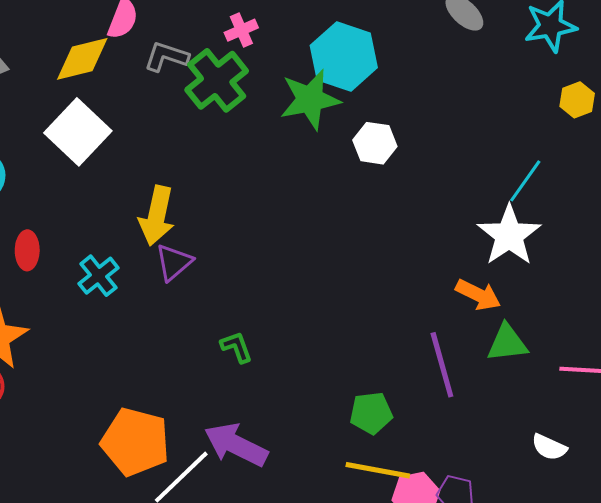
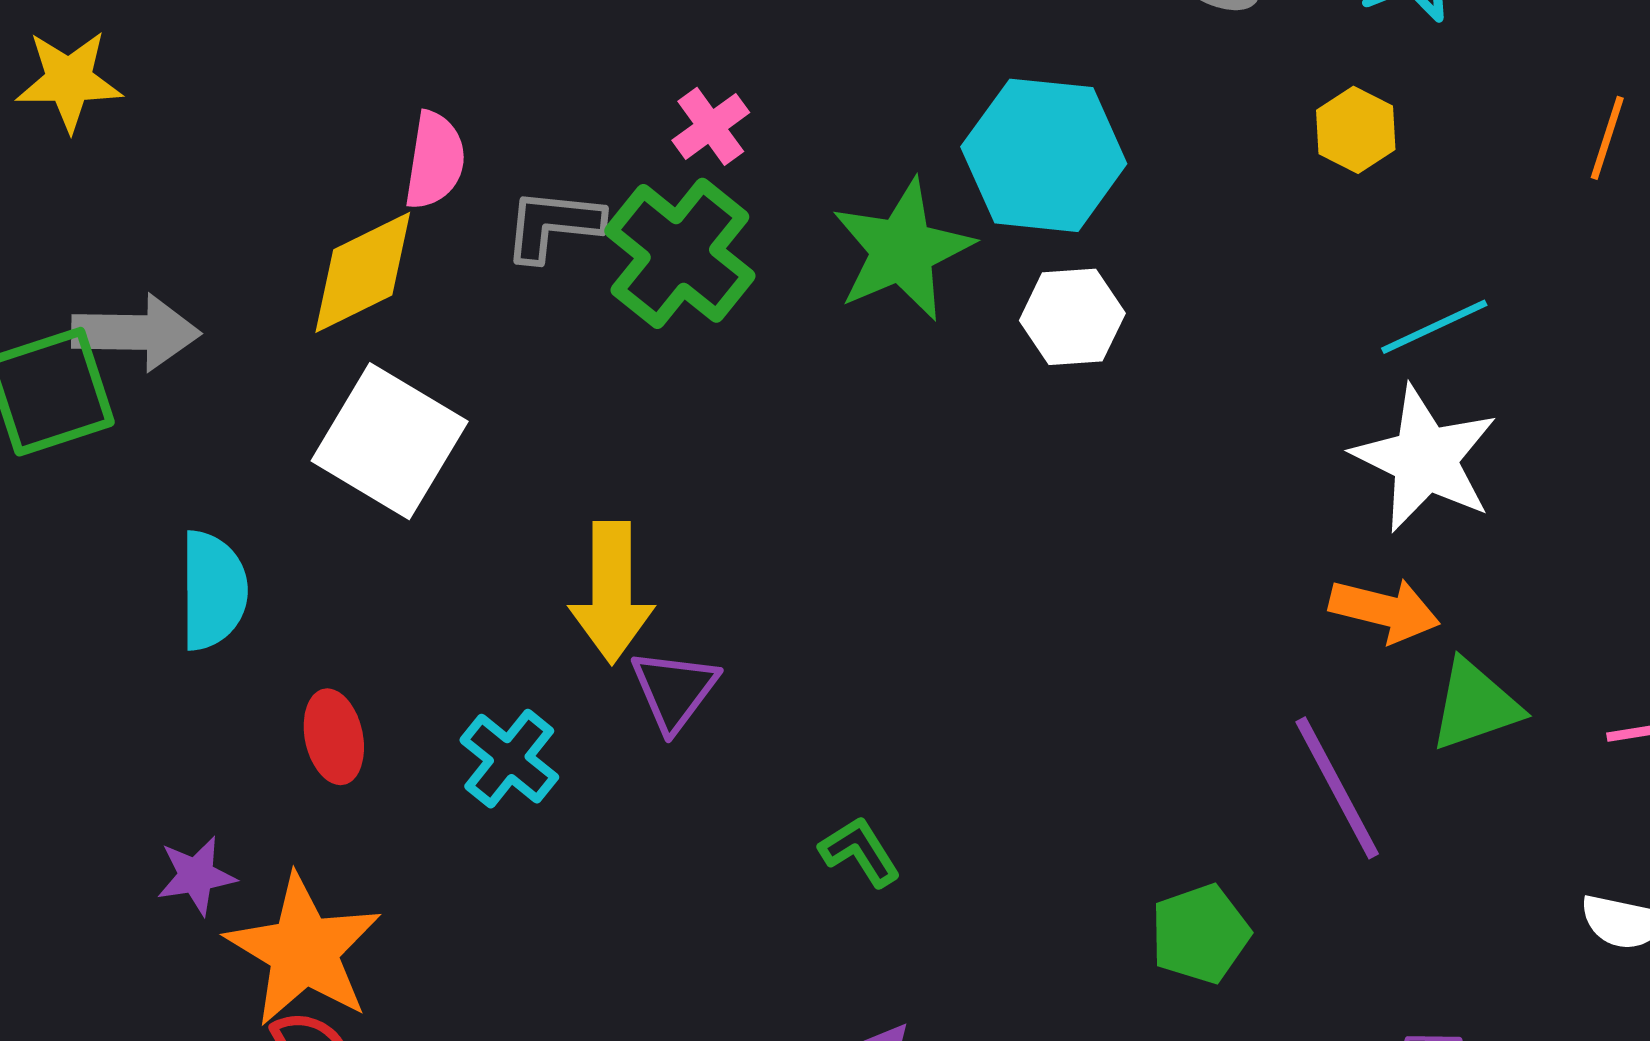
cyan hexagon: (344, 56) -> (1044, 155), moved
yellow hexagon: (577, 100) -> (1356, 130), moved
cyan line: (525, 181) -> (1434, 327), turned 42

